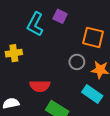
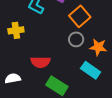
orange square: (93, 37) -> (80, 16), moved, turned 35

